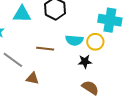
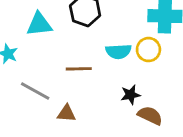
black star: (85, 62) -> (130, 95), moved

